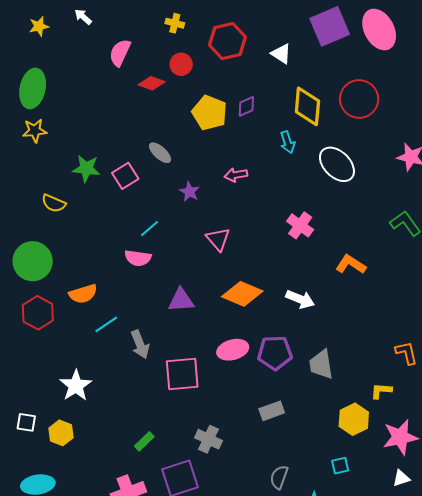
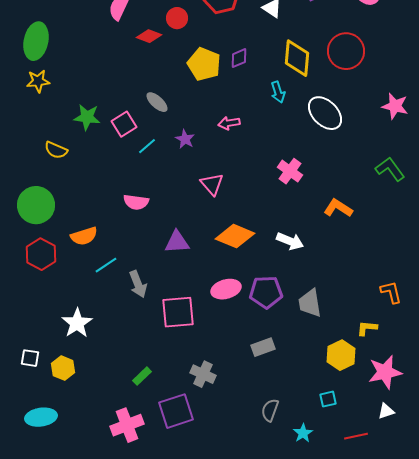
cyan line: (149, 229) -> (147, 146), moved

